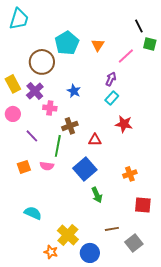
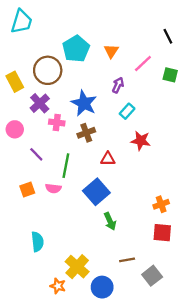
black line: (139, 26) -> (168, 36), moved
green square: (150, 44) -> (170, 75), moved
purple arrow: (111, 79) -> (118, 85), moved
yellow rectangle: (13, 84) -> (15, 82), moved
blue star: (74, 91) -> (84, 103), size x1.6
brown cross: (70, 126) -> (86, 133), moved
orange cross: (130, 174) -> (161, 204), moved
cyan semicircle: (33, 213) -> (37, 242), turned 60

